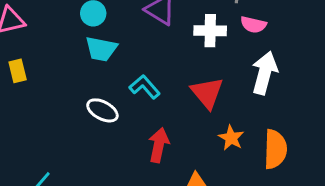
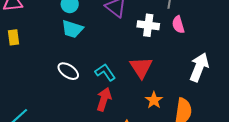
pink semicircle: (253, 25) -> (178, 25), turned 54
white arrow: (265, 73) -> (199, 67), moved
cyan L-shape: (145, 87) -> (105, 72), moved

